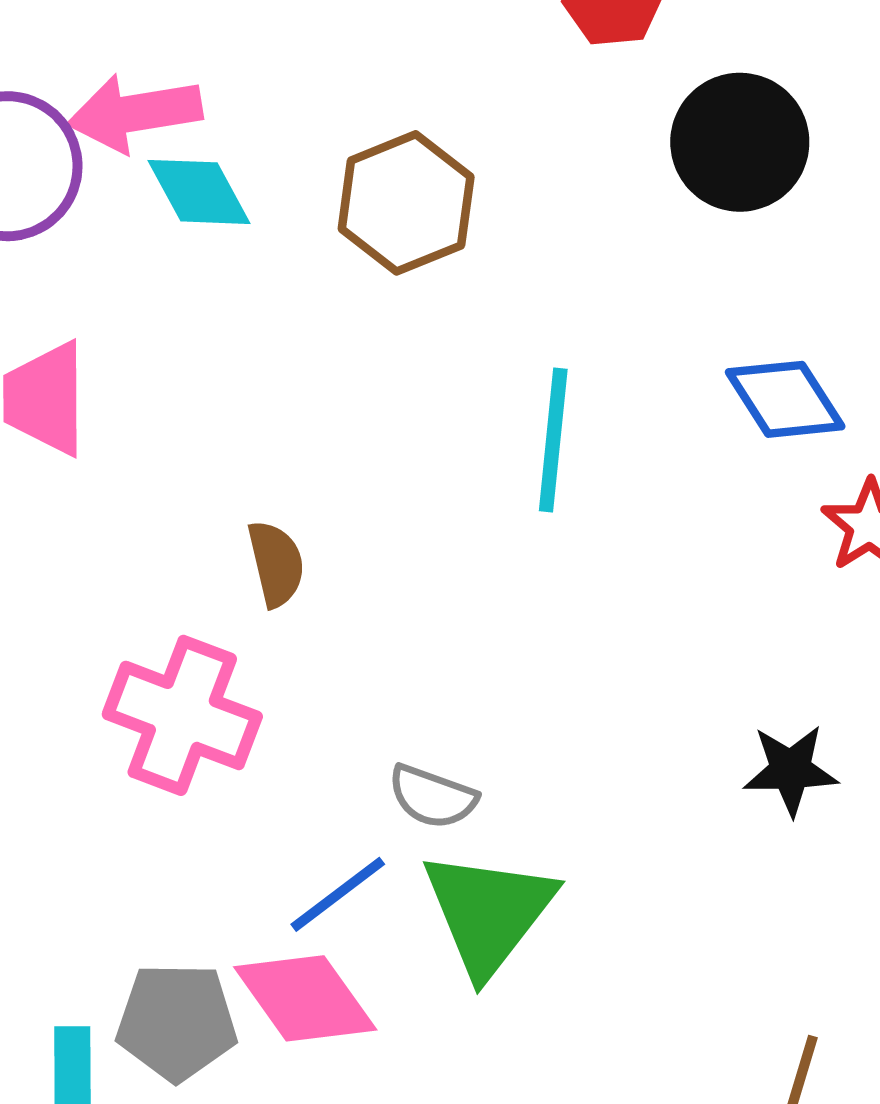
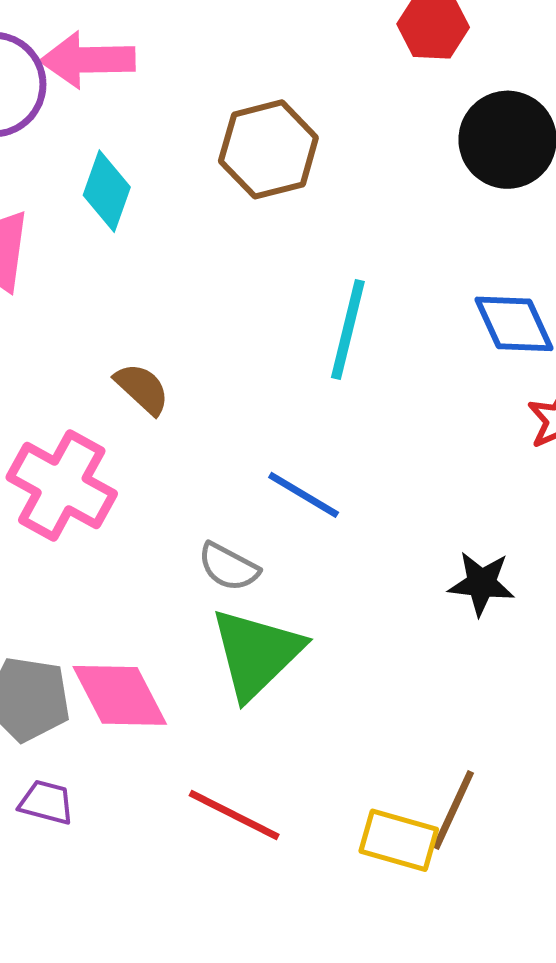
cyan diamond: (199, 192) -> (107, 191), moved, turned 40
brown semicircle: (276, 564) -> (142, 389), turned -42
blue line: (338, 894) -> (304, 495), moved, turned 60

